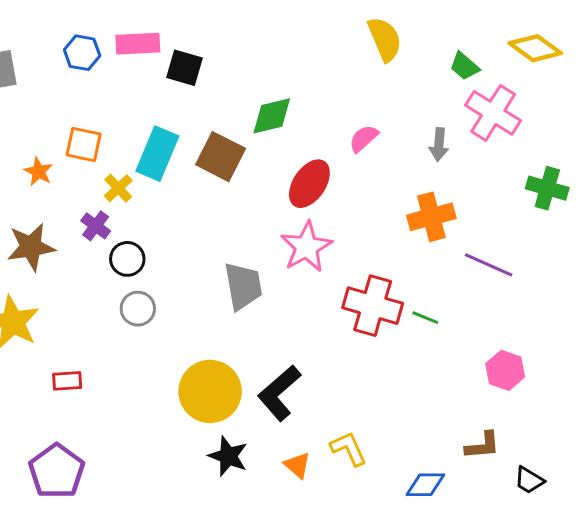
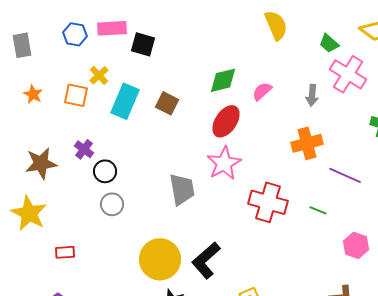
green diamond: (272, 116) -> (223, 80), moved
brown square: (221, 157) -> (167, 103), size x0.7
orange star: (38, 172) -> (33, 94), moved
yellow cross: (118, 188) -> (99, 75), moved
green line: (425, 318) -> (318, 210), moved

